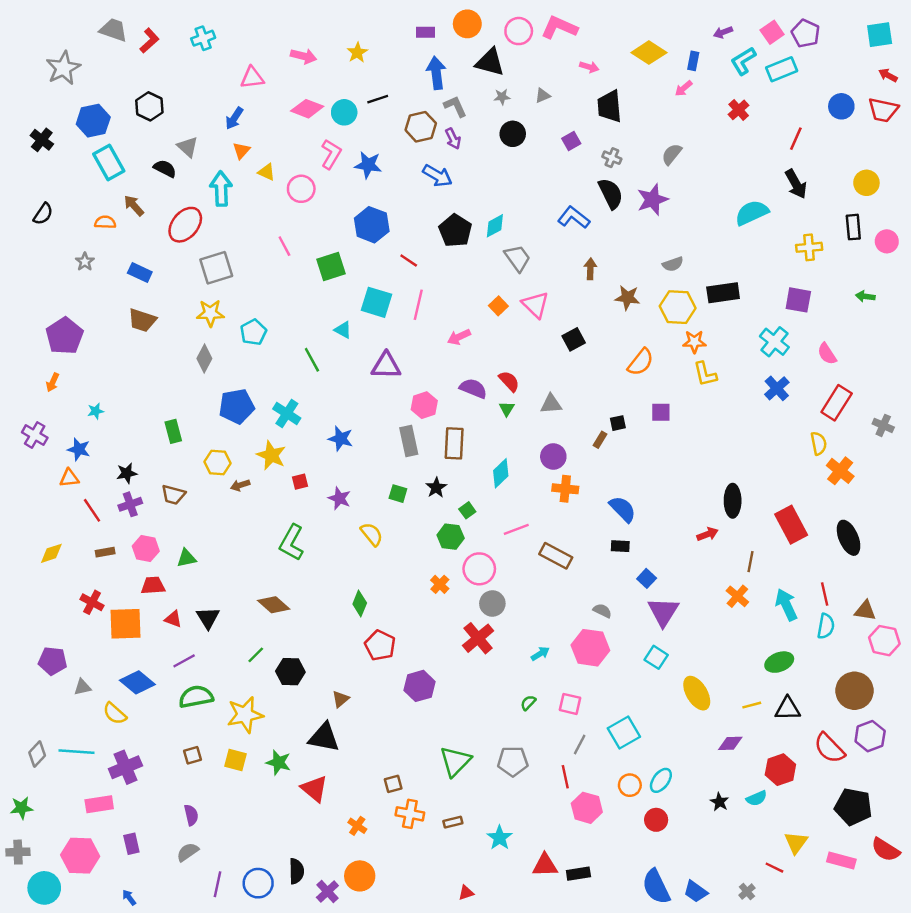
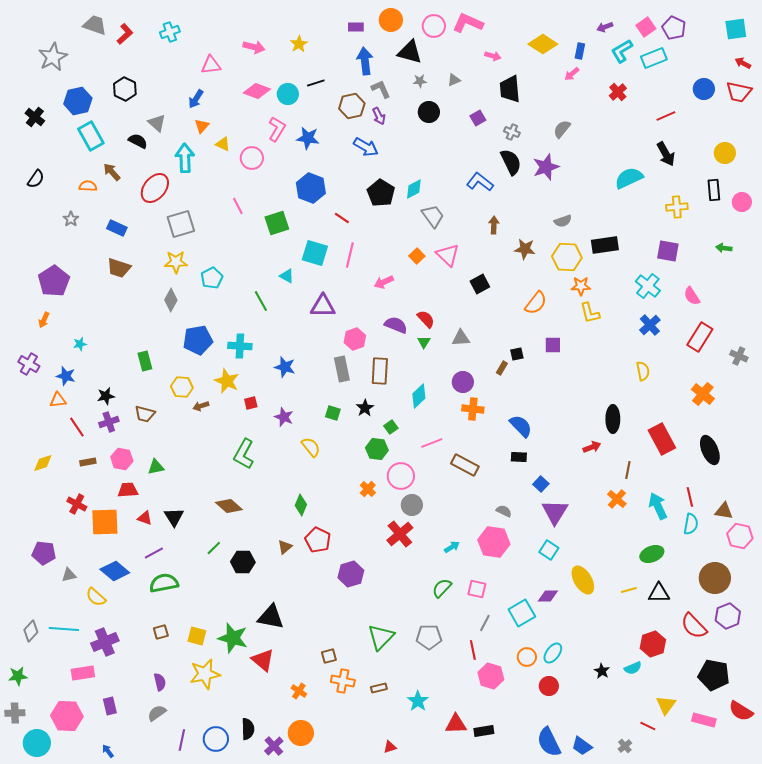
red line: (796, 139) -> (666, 116), turned 42
cyan cross: (287, 413) -> (240, 346), turned -30
yellow semicircle: (819, 443) -> (643, 371), moved
brown triangle: (341, 699) -> (285, 547), moved
green semicircle: (528, 703) -> (442, 588), size x1.5
yellow star: (245, 715) -> (205, 674), moved
purple diamond: (730, 743) -> (548, 596), moved
green star: (278, 762) -> (233, 638), size x1.4

